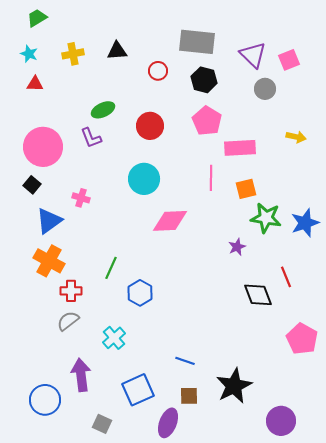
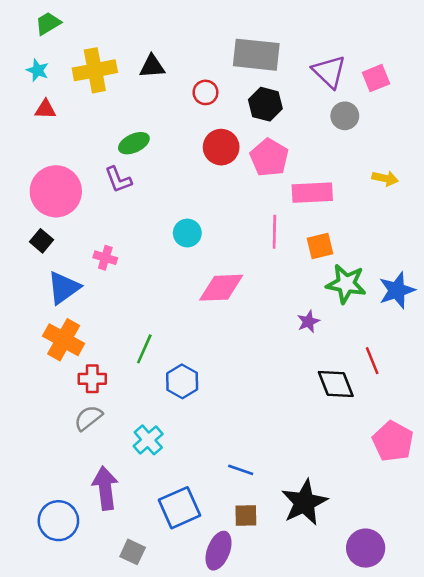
yellow cross: (73, 54) -> (95, 70), size x1.5
red circle: (150, 126) -> (221, 147), moved
cyan circle: (144, 179) -> (187, 233), size x0.7

